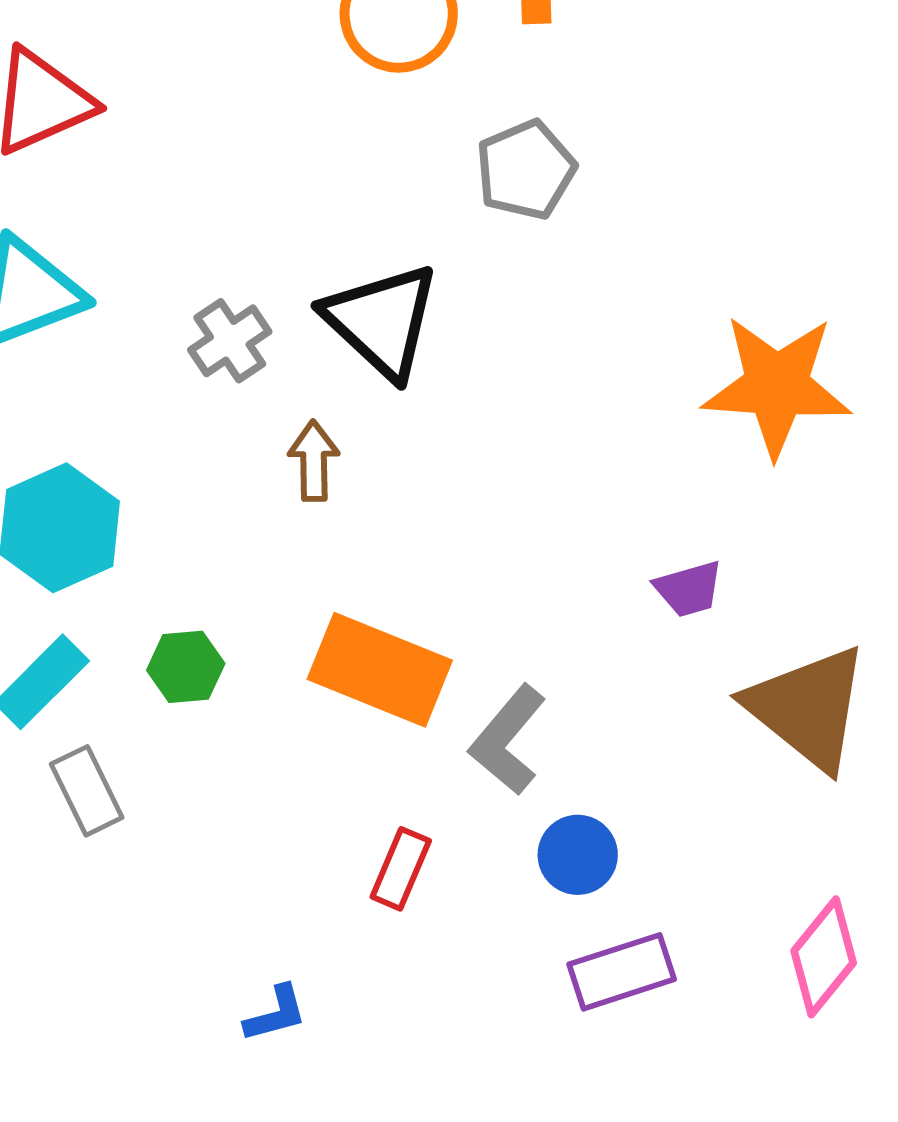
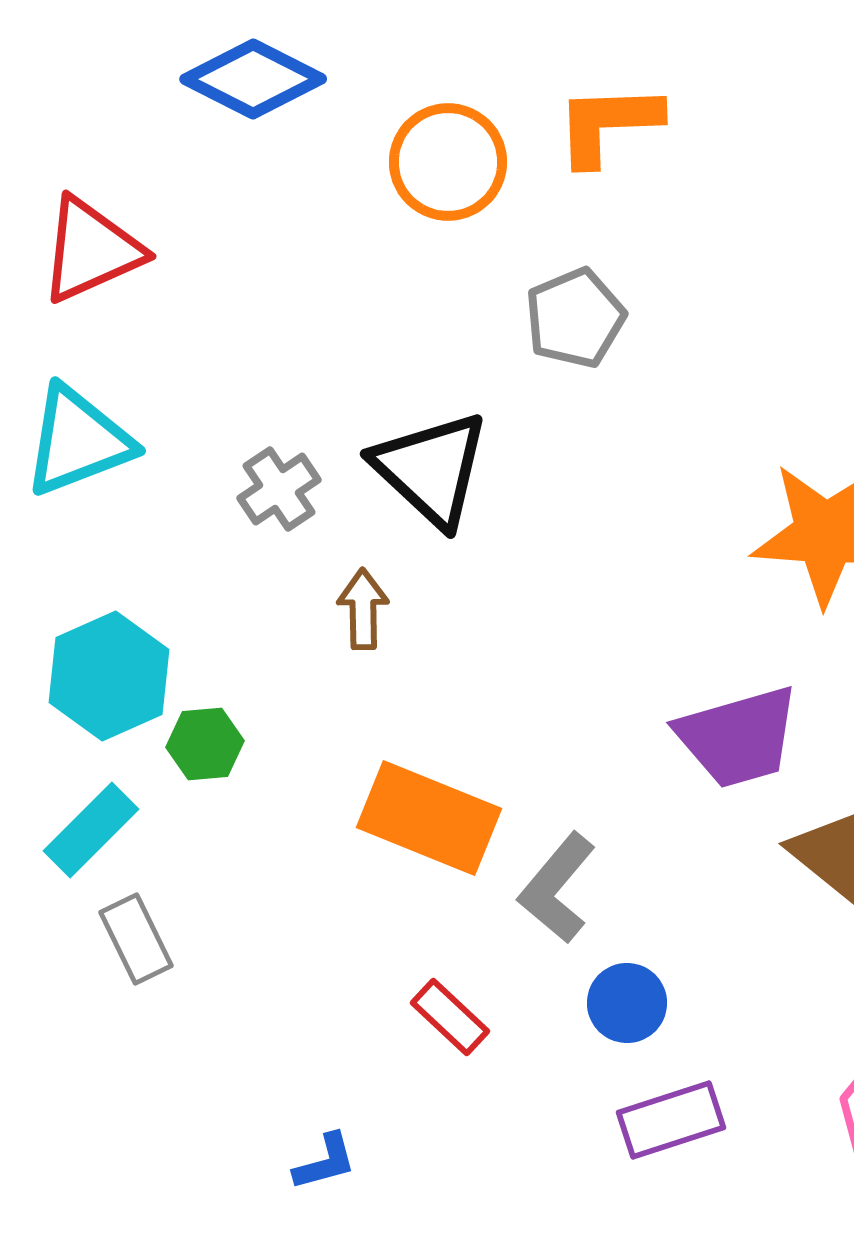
purple trapezoid: (689, 589) -> (738, 737), size x1.8
green hexagon: (186, 667) -> (205, 744), moved
red rectangle: (401, 869) -> (450, 1017), turned -70

